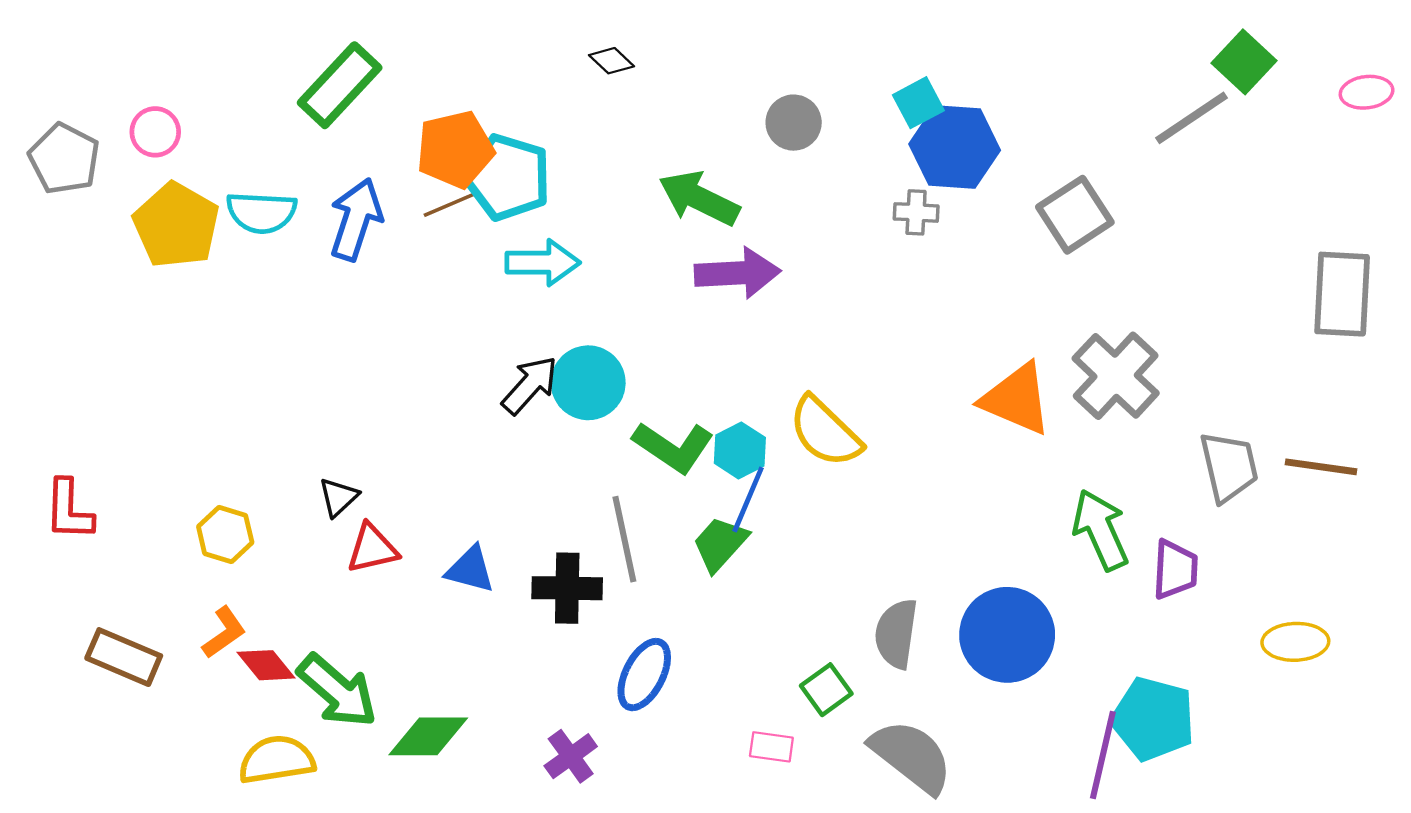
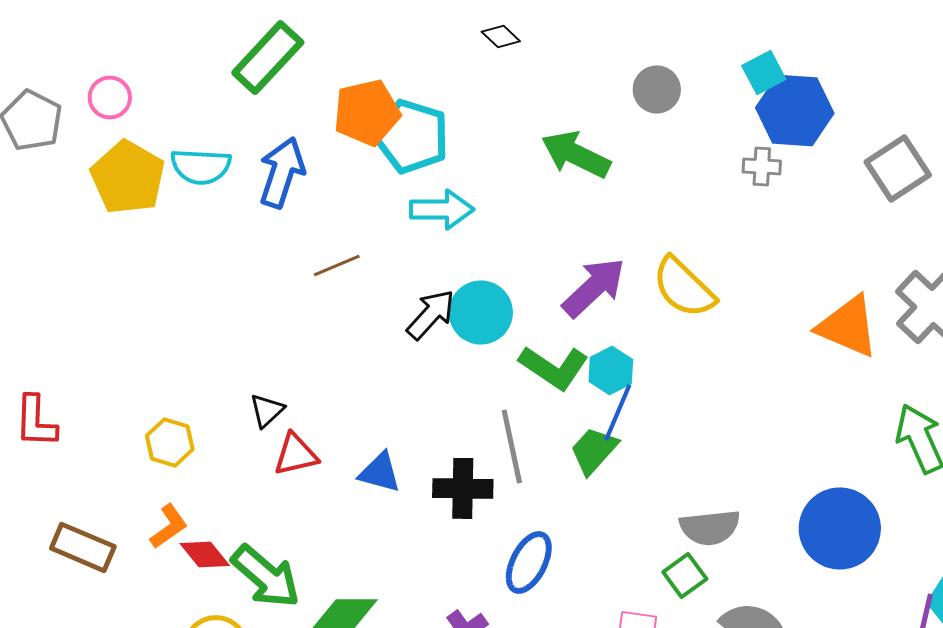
brown line: (450, 204) -> (337, 265), moved
purple arrow: (738, 273) -> (594, 287), moved, turned -40
yellow semicircle: (825, 432) -> (684, 287), moved
gray semicircle: (896, 634) -> (710, 527), moved, turned -104

